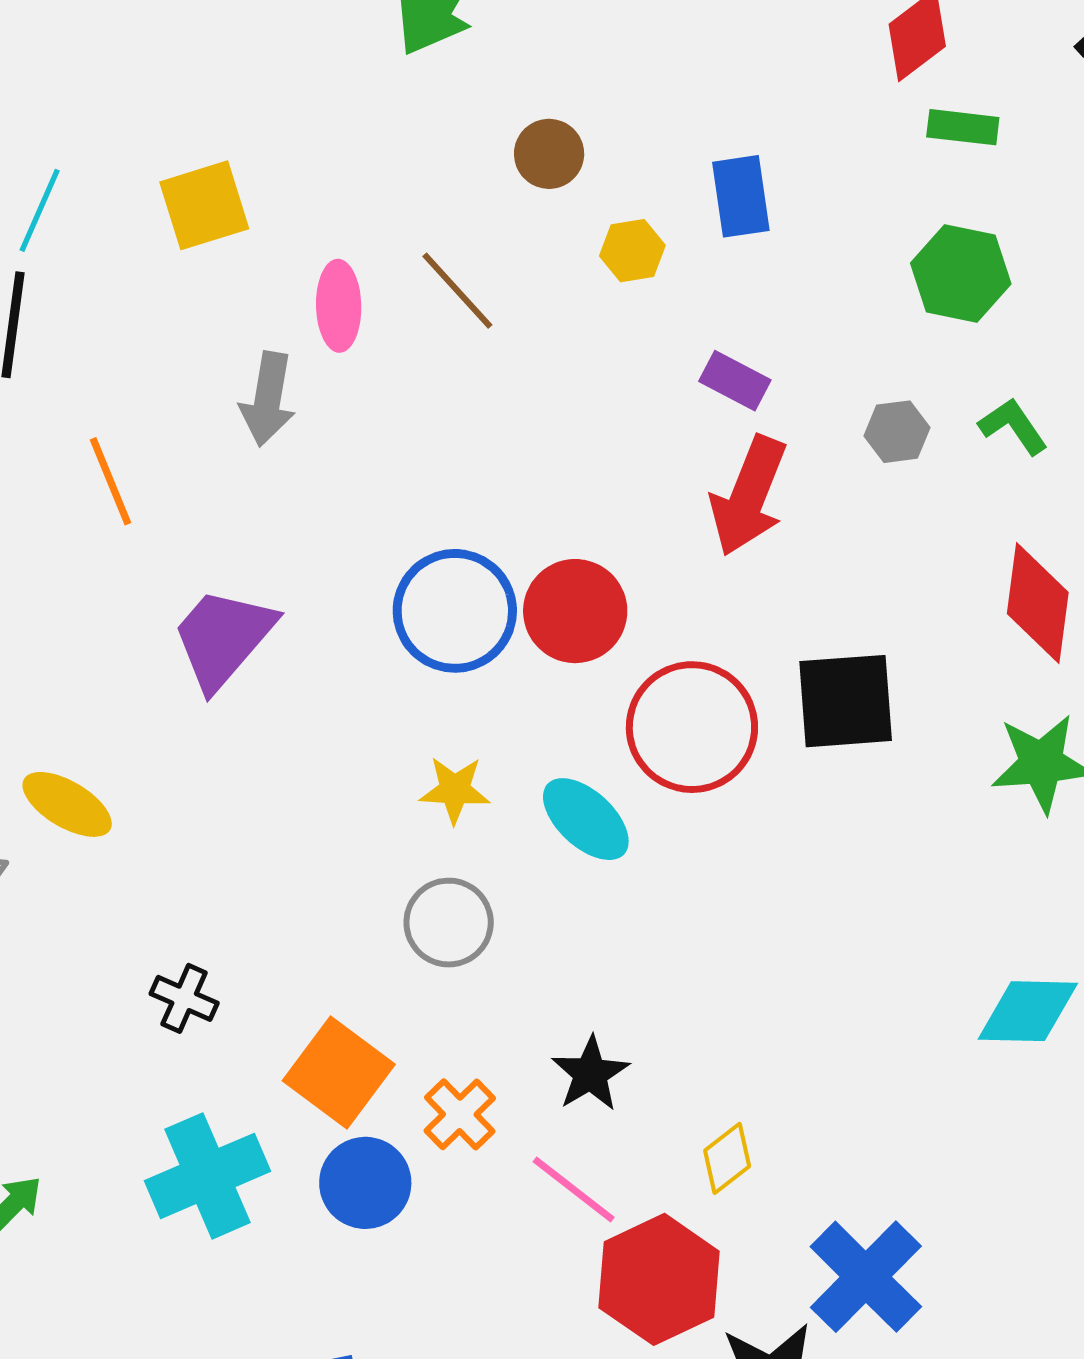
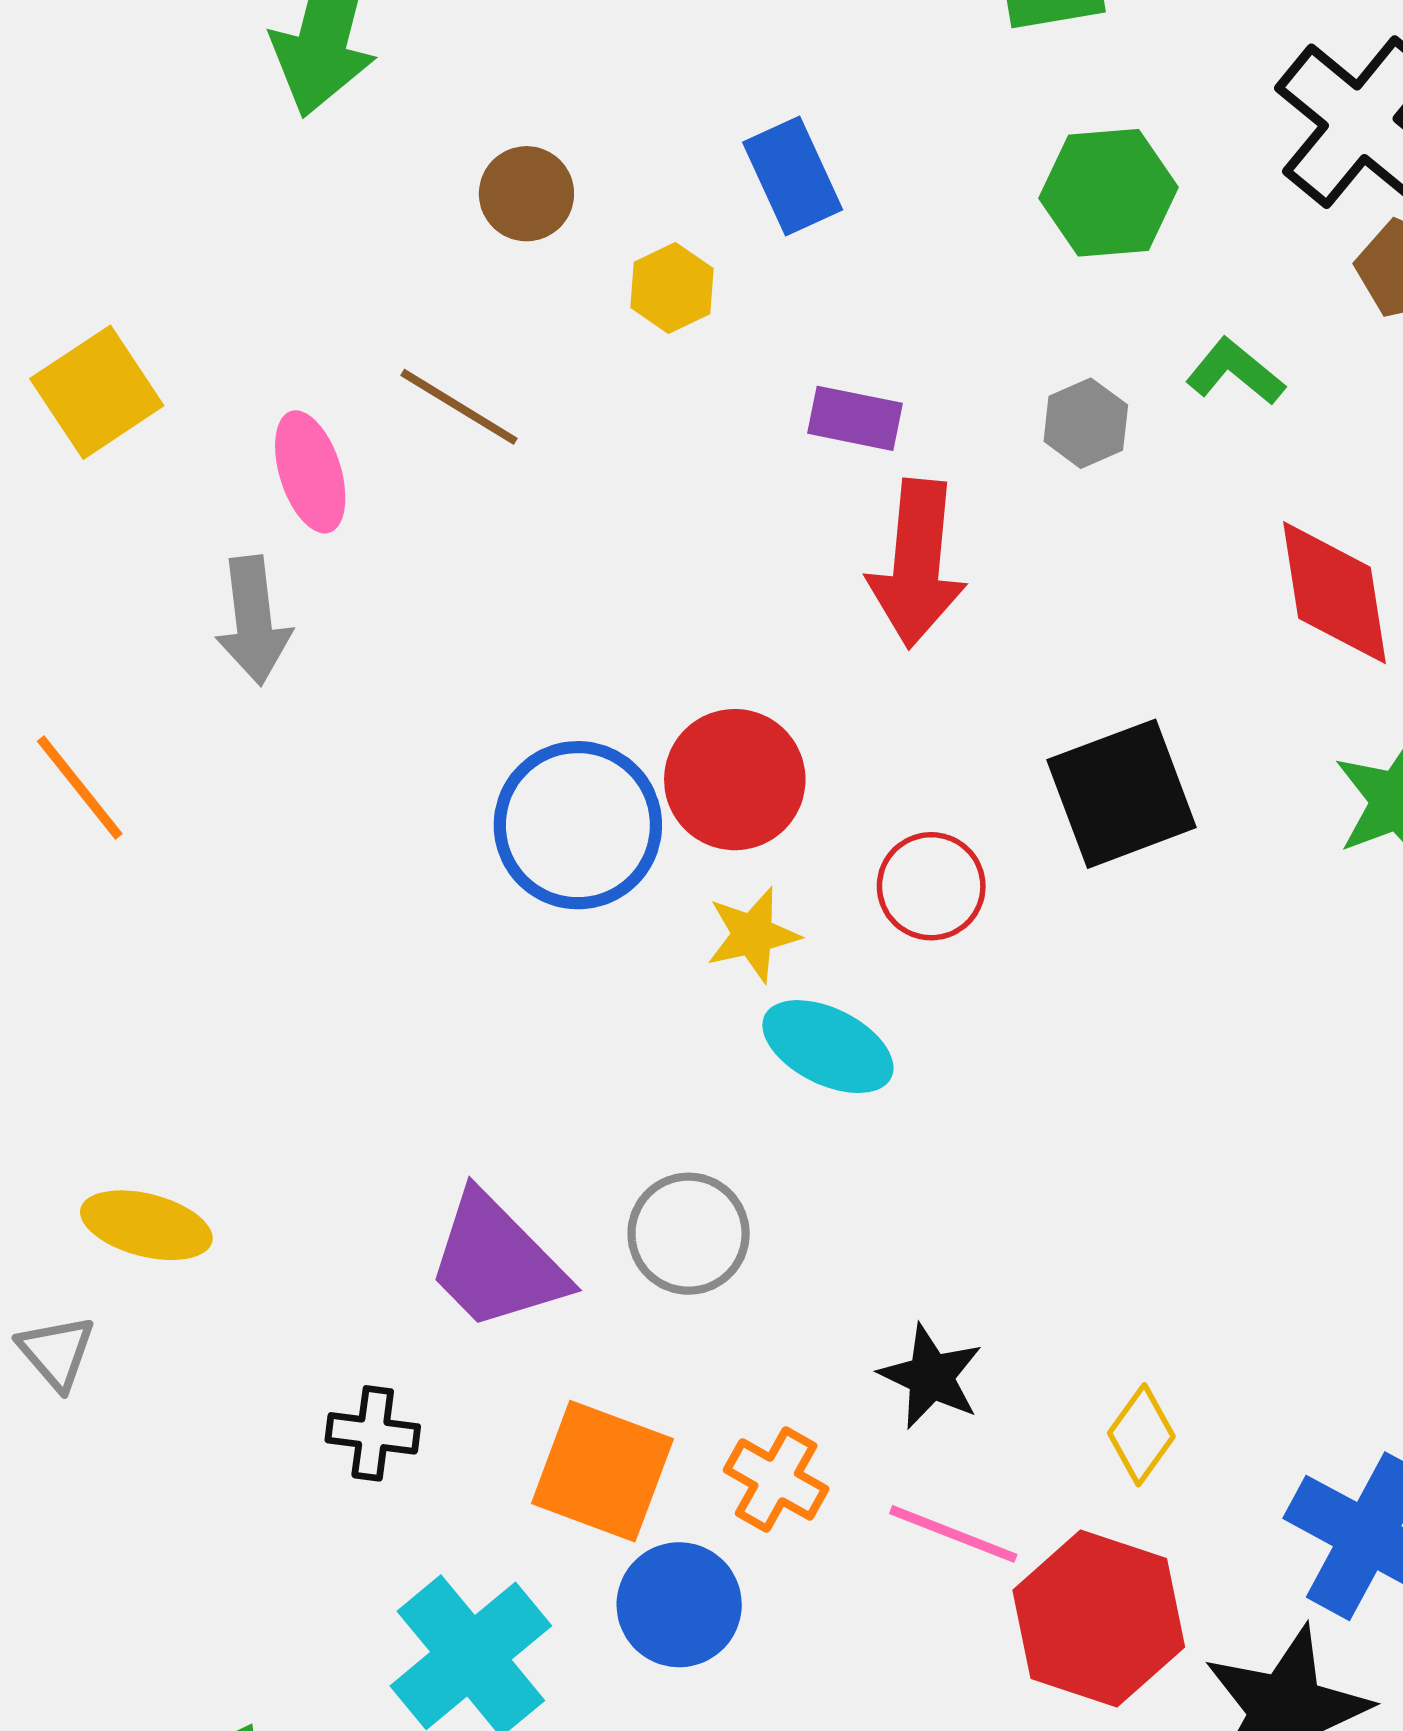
purple trapezoid: (223, 638) -> (496, 1262), moved, turned -69
red circle: (692, 727) -> (931, 886), size x0.6
yellow star: (455, 790) -> (753, 935), moved

